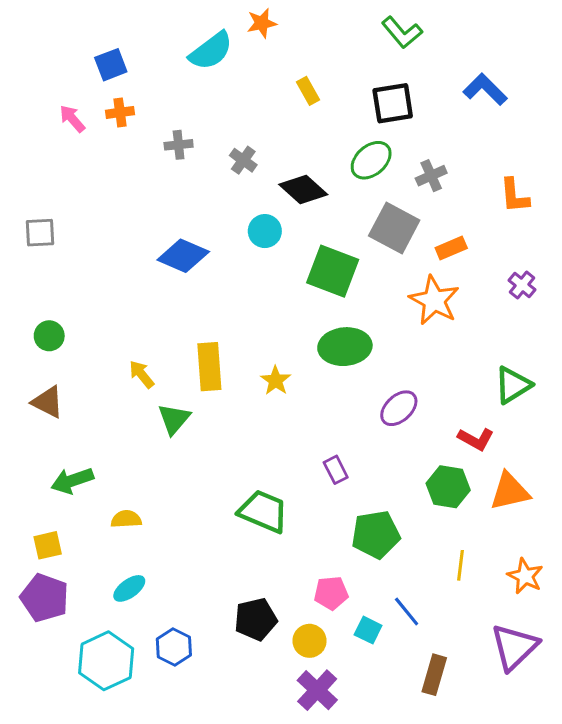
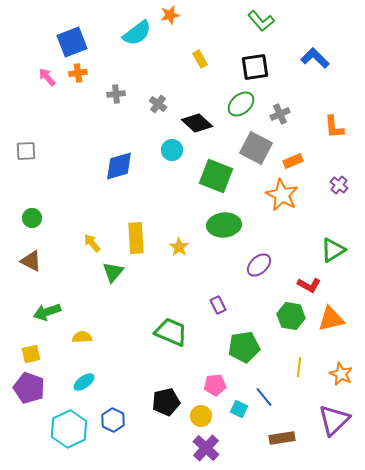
blue square: (111, 65) -> (72, 42), size x1.4
blue diamond: (183, 256) -> (119, 166), turned -40
brown rectangle: (434, 675) -> (282, 438), turned 65

